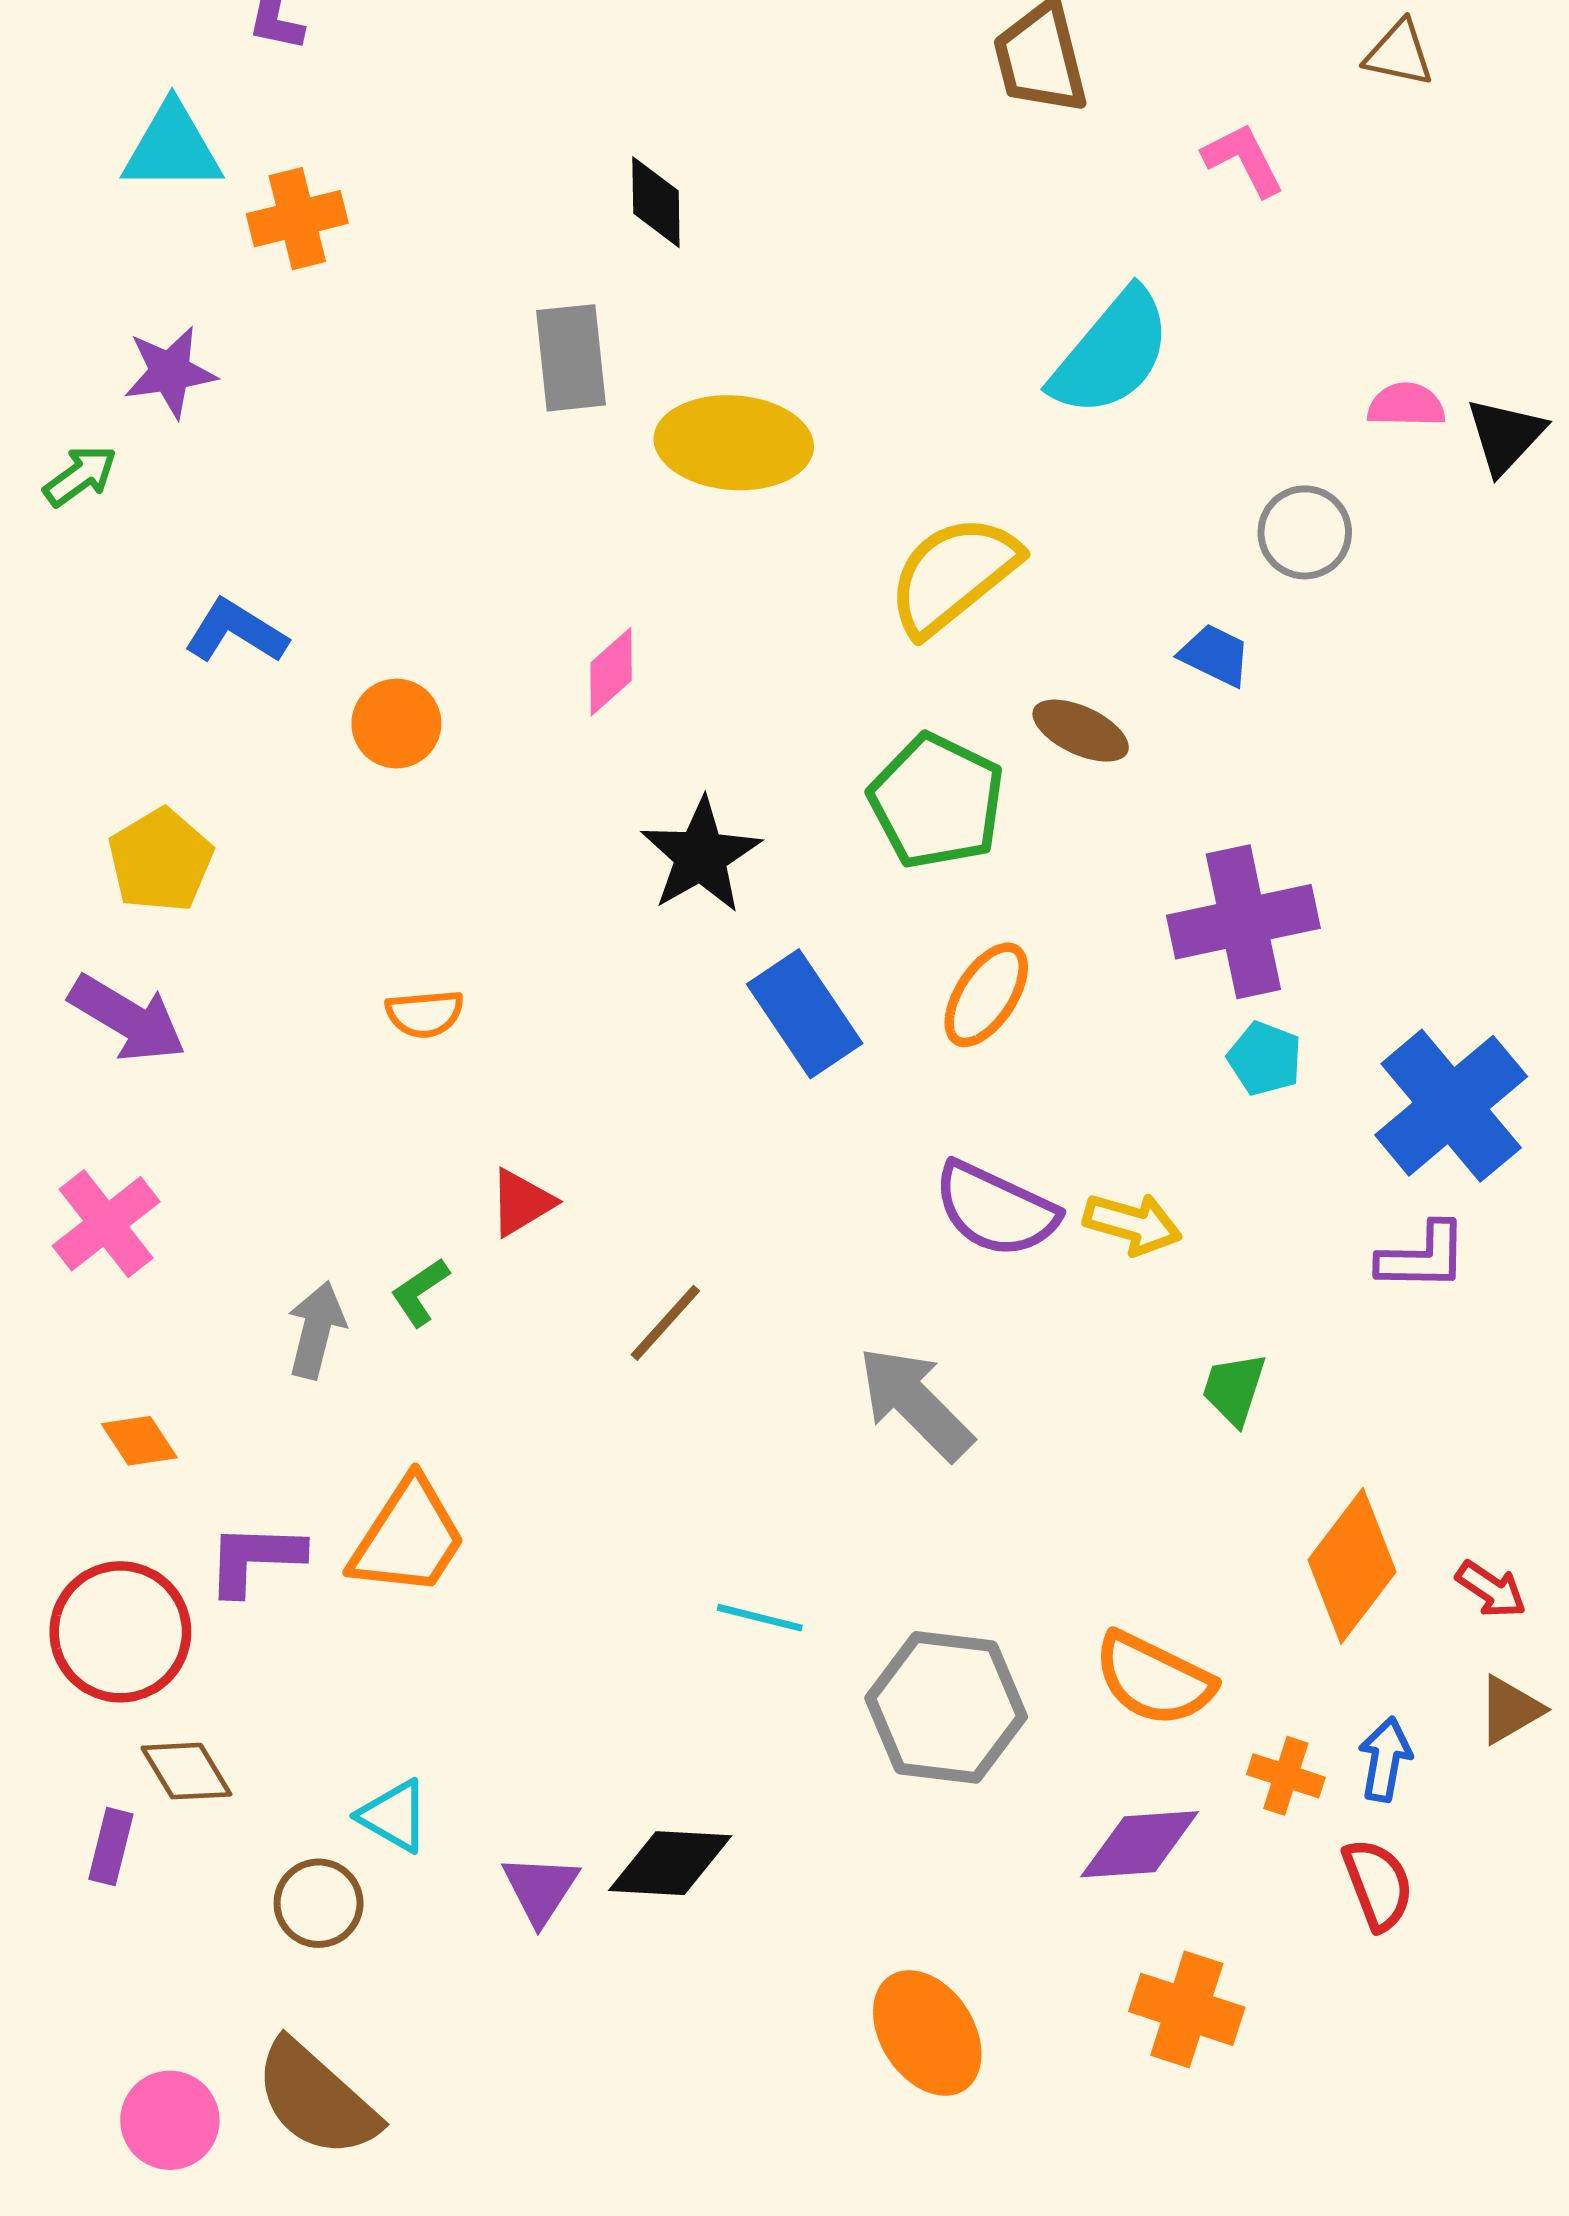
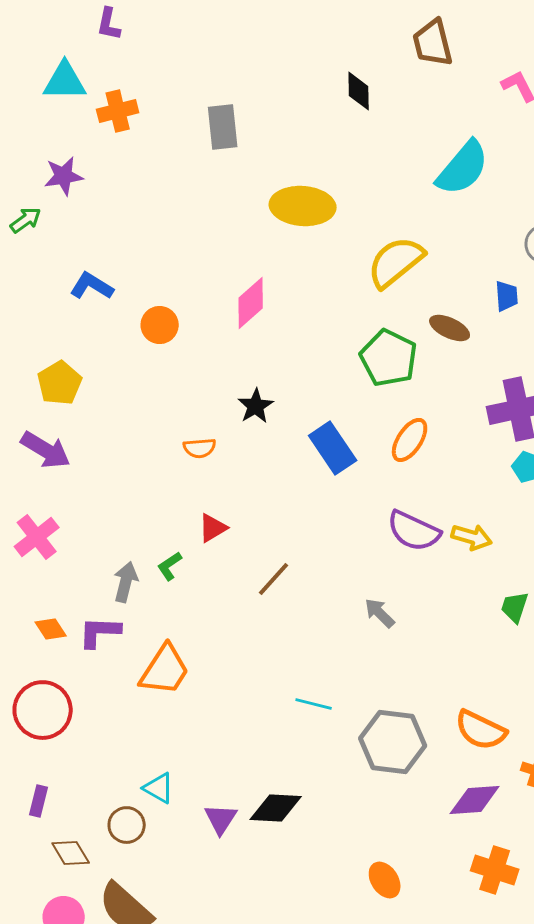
black diamond: (656, 202) -> (359, 91), moved
gray rectangle: (571, 358) -> (223, 127), moved
blue trapezoid: (1215, 655) -> (507, 296), turned 60
pink diamond: (611, 672) -> (251, 303), size x1.4
black star: (701, 856) -> (256, 406), moved, size x0.7
orange semicircle: (425, 1014) -> (200, 448), moved
gray arrow: (915, 1403) -> (380, 613), size x0.6
purple L-shape: (255, 1559) -> (100, 632), moved
brown diamond: (186, 1771) -> (71, 853), moved
orange ellipse: (927, 2033) -> (385, 880), size x0.7

